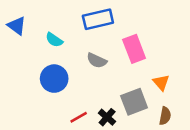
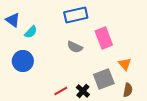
cyan semicircle: (54, 40) -> (31, 32), moved, turned -80
blue circle: (54, 79) -> (23, 61), moved

